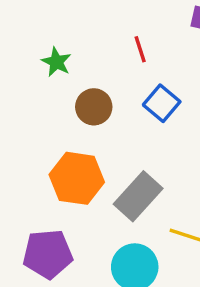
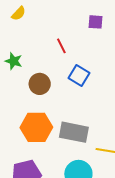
gray rectangle: (138, 196) -> (74, 132), turned 68

